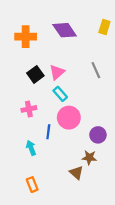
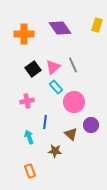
gray line: (96, 70) -> (73, 65), moved
pink circle: (69, 118) -> (74, 102), moved
brown star: (89, 158) -> (55, 151), moved
brown triangle: (76, 173) -> (71, 134), moved

